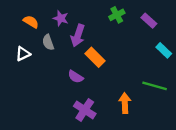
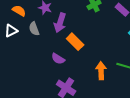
white triangle: (23, 54) -> (11, 31), moved
orange arrow: (125, 103) -> (101, 71), moved

